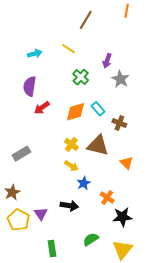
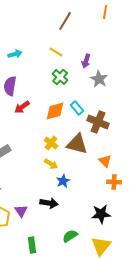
yellow line: (68, 49) -> (56, 52), moved
brown cross: (119, 123) -> (98, 122), size x1.5
orange cross: (107, 197) -> (114, 182), moved, turned -32

